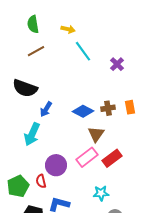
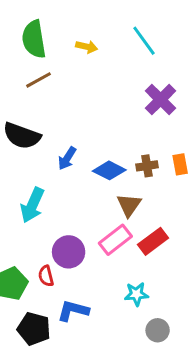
green semicircle: (33, 24) -> (34, 39), size x1.4
cyan line: (83, 51) -> (144, 41), moved
purple cross: (117, 64) -> (161, 100), size x1.5
blue arrow: (46, 109) -> (67, 158), moved

